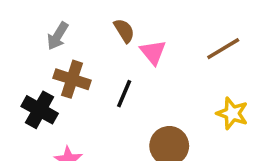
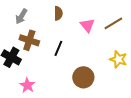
brown semicircle: (124, 31) -> (58, 13), turned 32
pink triangle: (153, 52) -> (87, 25), moved

